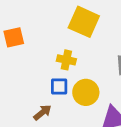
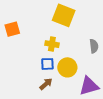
brown arrow: (42, 112) -> (46, 84), moved

